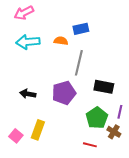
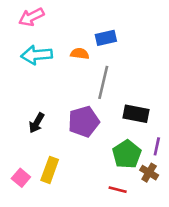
black arrow: (28, 94) -> (37, 123), turned -70

